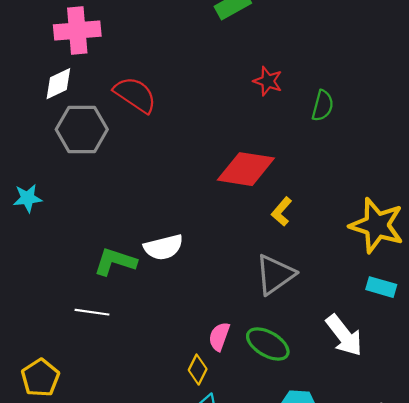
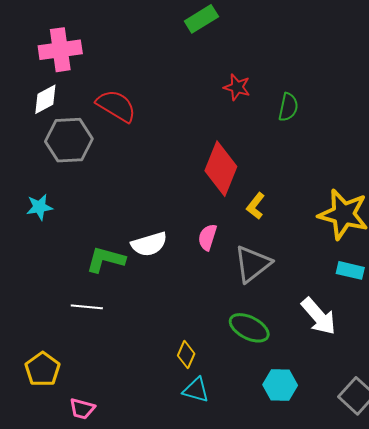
red diamond: (246, 169) -> (221, 169), turned -74
cyan star: (28, 198) -> (39, 207), moved
pink semicircle: (219, 336) -> (207, 237), moved

